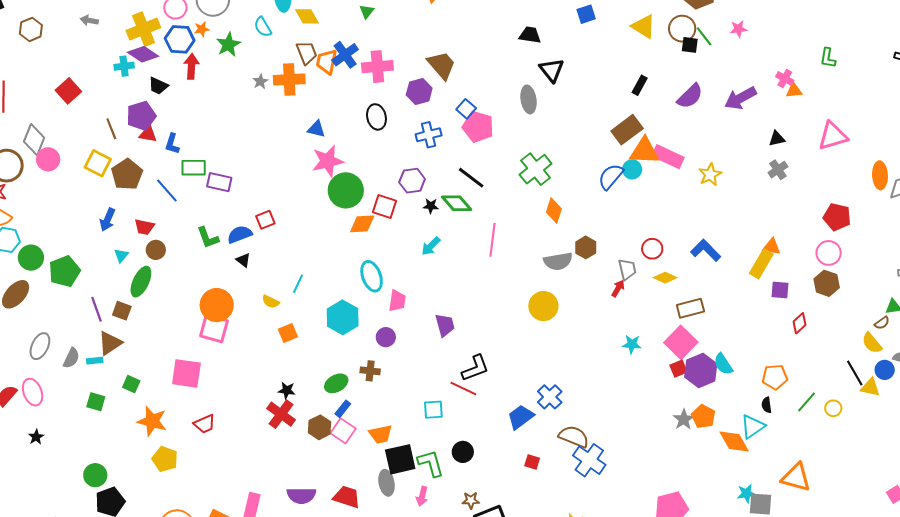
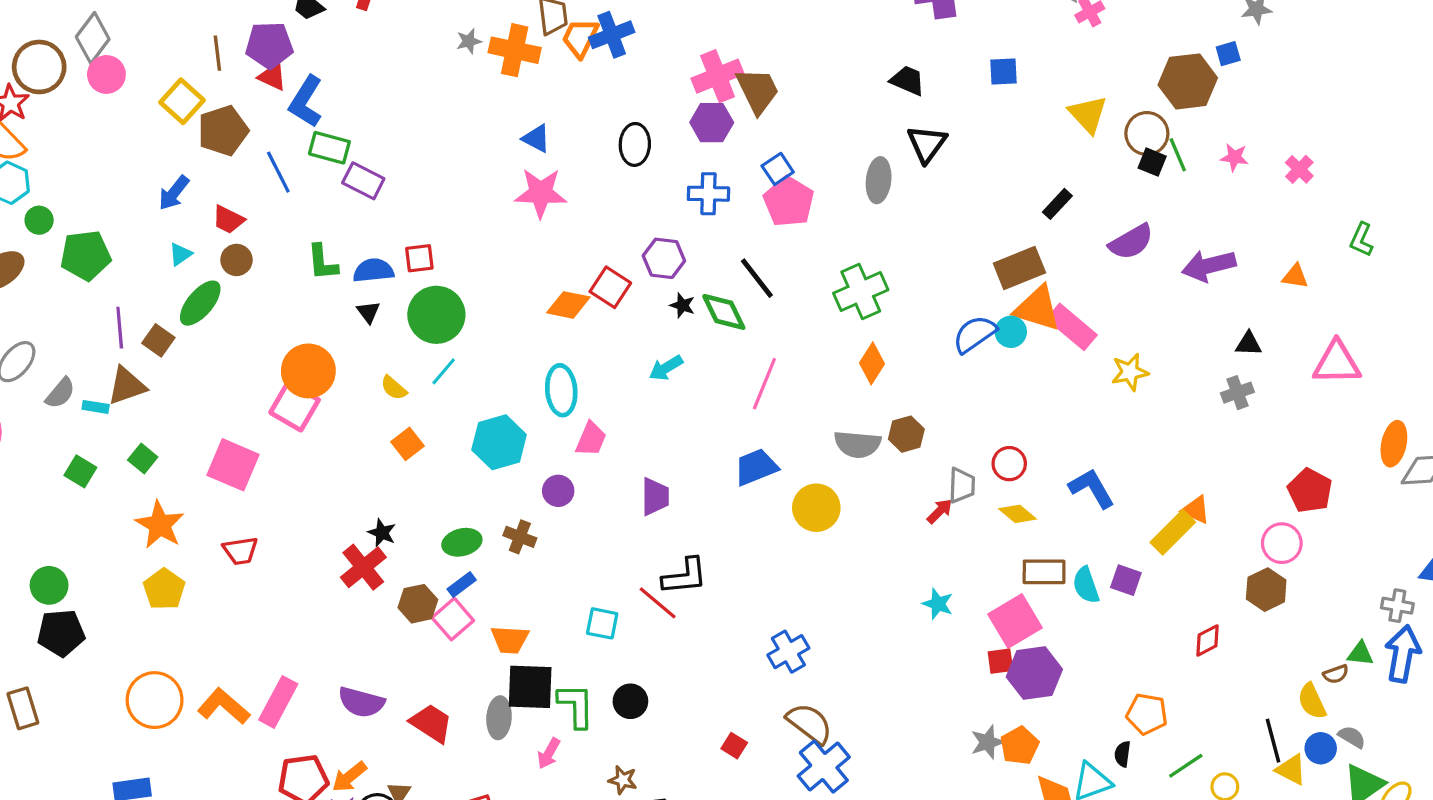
pink cross: (377, 67) -> (718, 76), moved, turned -32
pink cross: (785, 78) -> (1299, 169), moved
blue L-shape: (172, 144) -> (306, 102), size x1.5
green circle: (346, 190) -> (436, 315), moved
green circle: (31, 258) -> (39, 220), size x0.7
purple square: (780, 290) -> (1126, 580), moved
orange square: (288, 333) -> (408, 444), turned -30
cyan semicircle: (723, 364) -> (1086, 585), moved
blue trapezoid: (521, 417) -> (756, 467), moved

